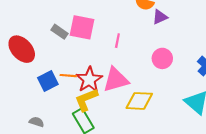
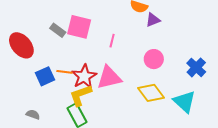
yellow diamond: (139, 101) -> (151, 93), moved, turned 48

